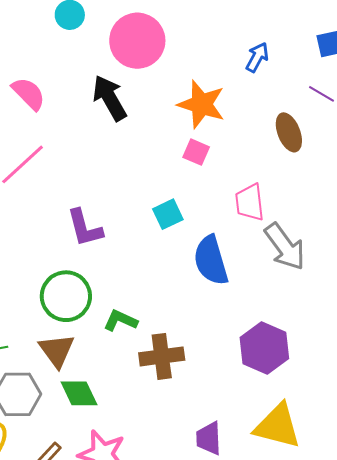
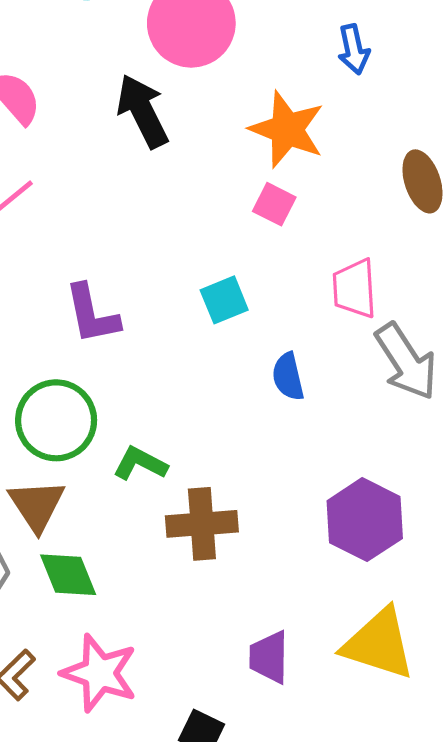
blue arrow: (257, 57) -> (354, 49), moved, turned 136
blue semicircle: (211, 260) -> (288, 377), size x0.6

